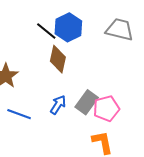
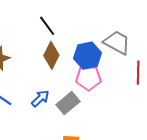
blue hexagon: (68, 27) -> (87, 56), moved
pink pentagon: (106, 108) -> (88, 78), moved

